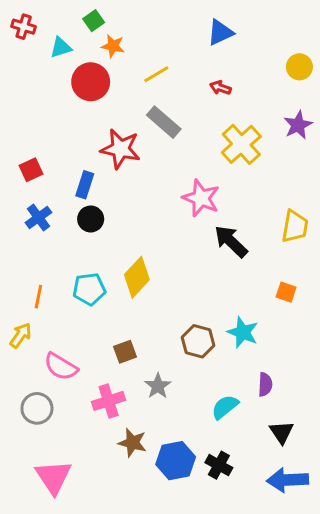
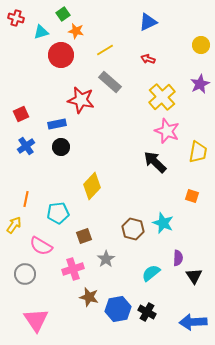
blue rectangle: (85, 185) -> (57, 124), turned 60
pink star: (201, 198) -> (167, 131), moved
cyan pentagon: (89, 289) -> (58, 213), moved
black triangle: (282, 432) -> (194, 276), moved

